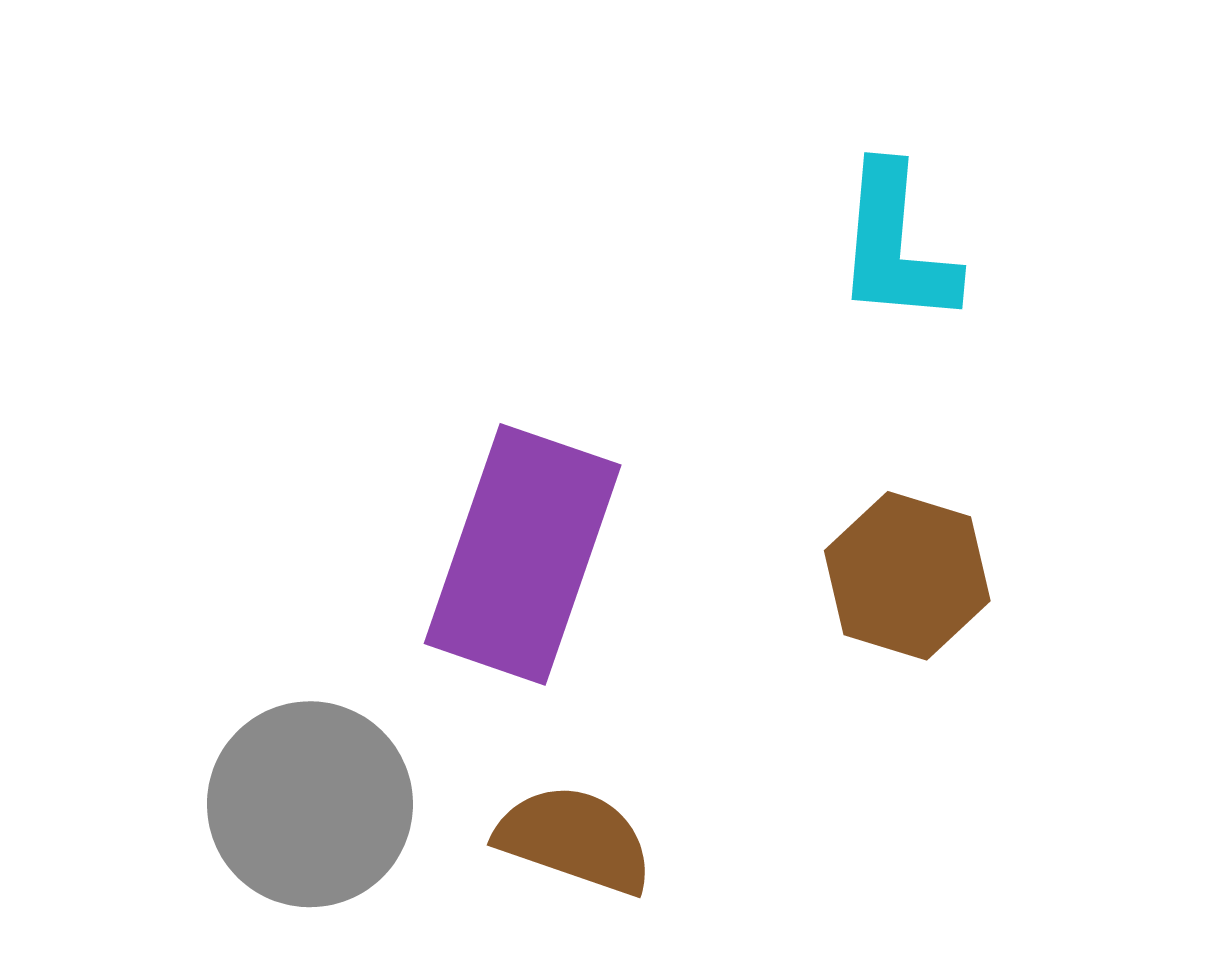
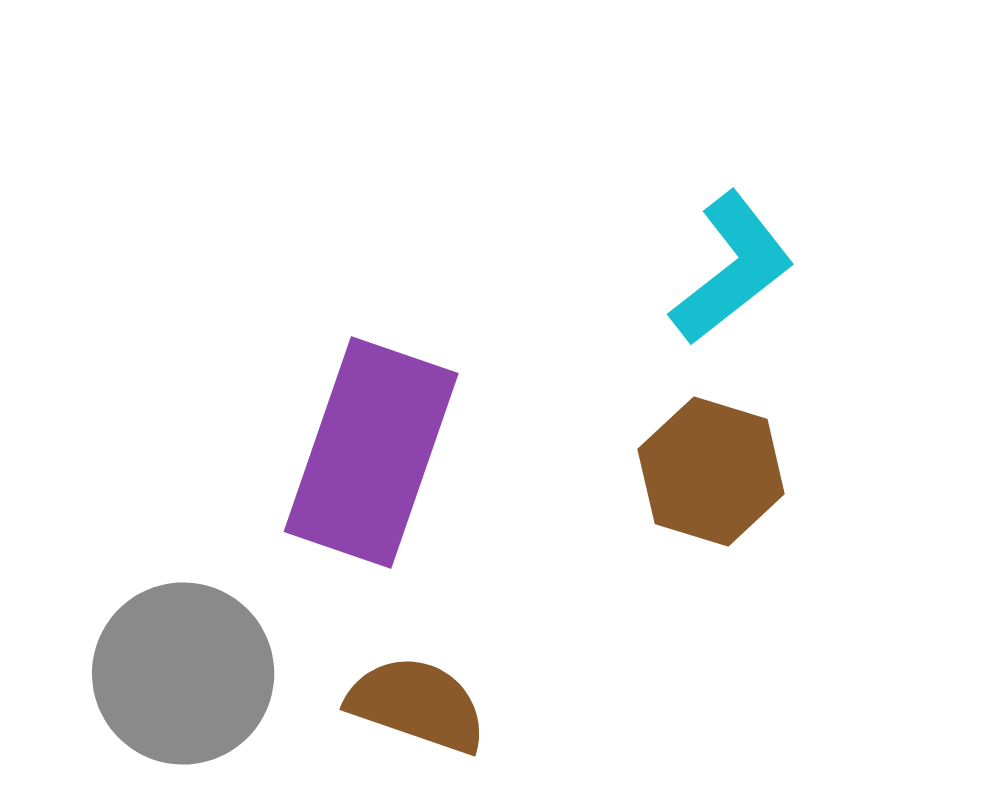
cyan L-shape: (896, 245) -> (732, 268), moved, turned -133

